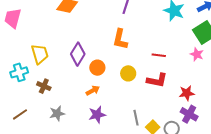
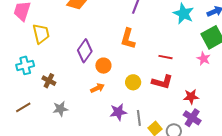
yellow trapezoid: (40, 54) -> (41, 34), moved
yellow circle: (128, 73) -> (133, 82), moved
purple star: (97, 115) -> (118, 112), moved

